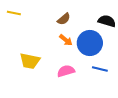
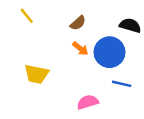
yellow line: (14, 13) -> (27, 16), moved, turned 40
pink semicircle: (66, 71) -> (88, 102), moved

